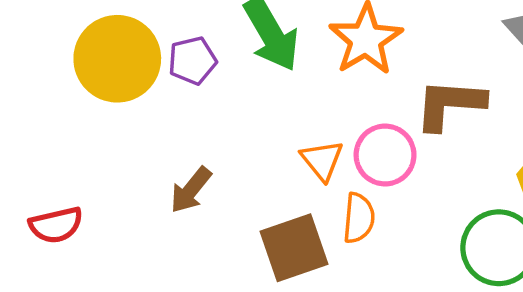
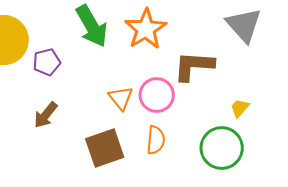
purple pentagon: (193, 60) -> (47, 62), moved
orange semicircle: (359, 218) -> (156, 140), moved

